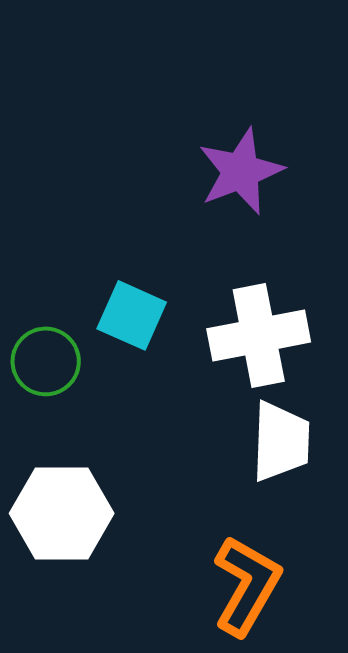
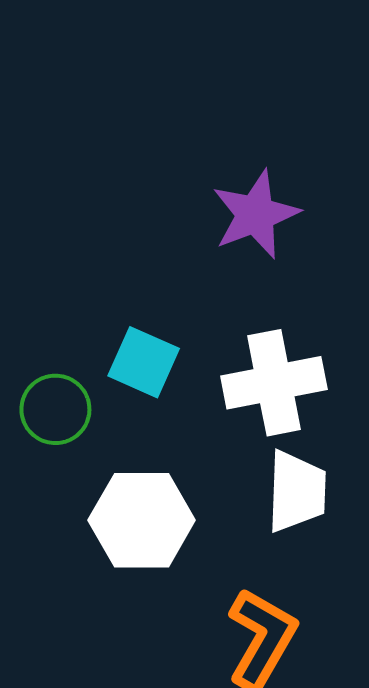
white hexagon: (62, 513) -> (142, 520), moved

